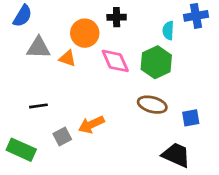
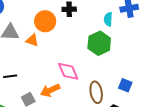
pink diamond: (115, 61) -> (68, 71), moved
brown ellipse: (152, 105) -> (96, 92), moved, turned 65
blue square: (191, 118) -> (125, 85), turned 32

